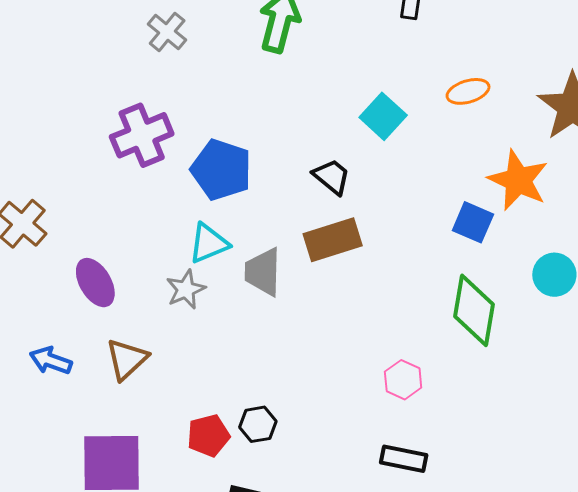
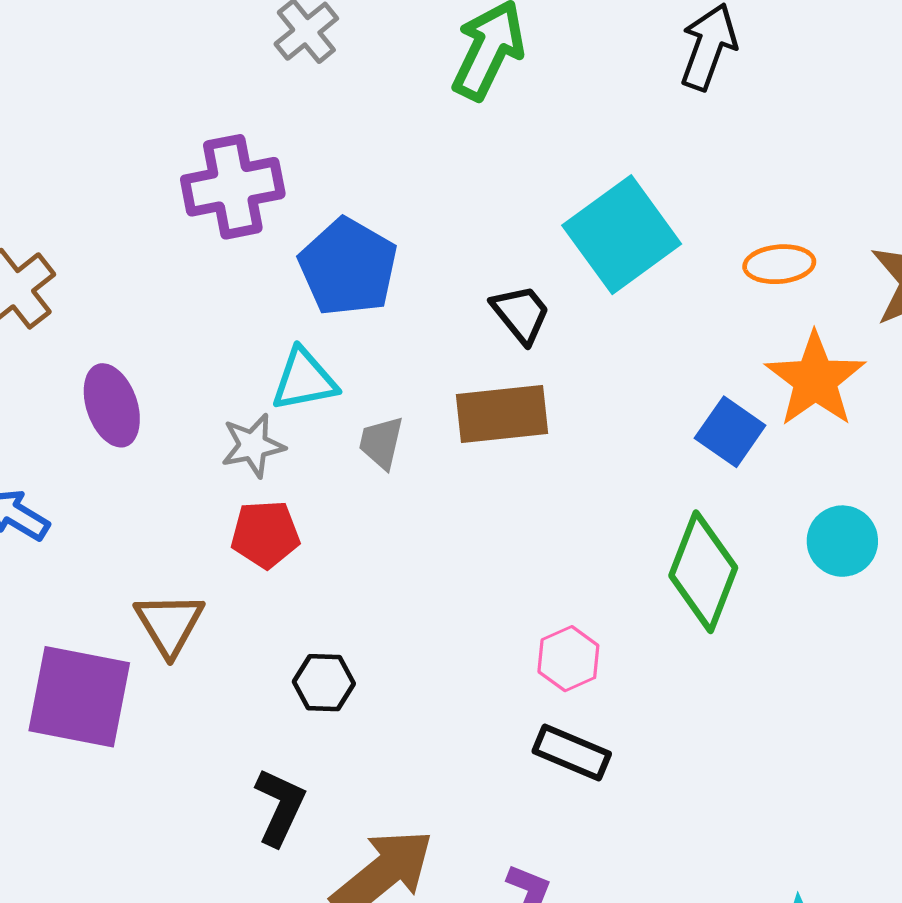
orange ellipse: (468, 91) -> (779, 264), moved
cyan square: (383, 116) -> (622, 235), size x1.5
gray trapezoid: (263, 272) -> (381, 443), size x0.7
brown triangle: (127, 359) -> (169, 624), moved, turned -30
red pentagon: (208, 436) -> (265, 534), moved
black rectangle: (404, 459) -> (572, 753), moved

